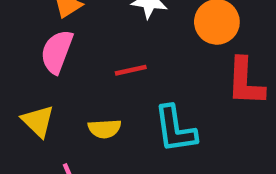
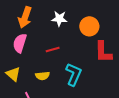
cyan L-shape: (175, 129) -> (74, 74), turned -145

